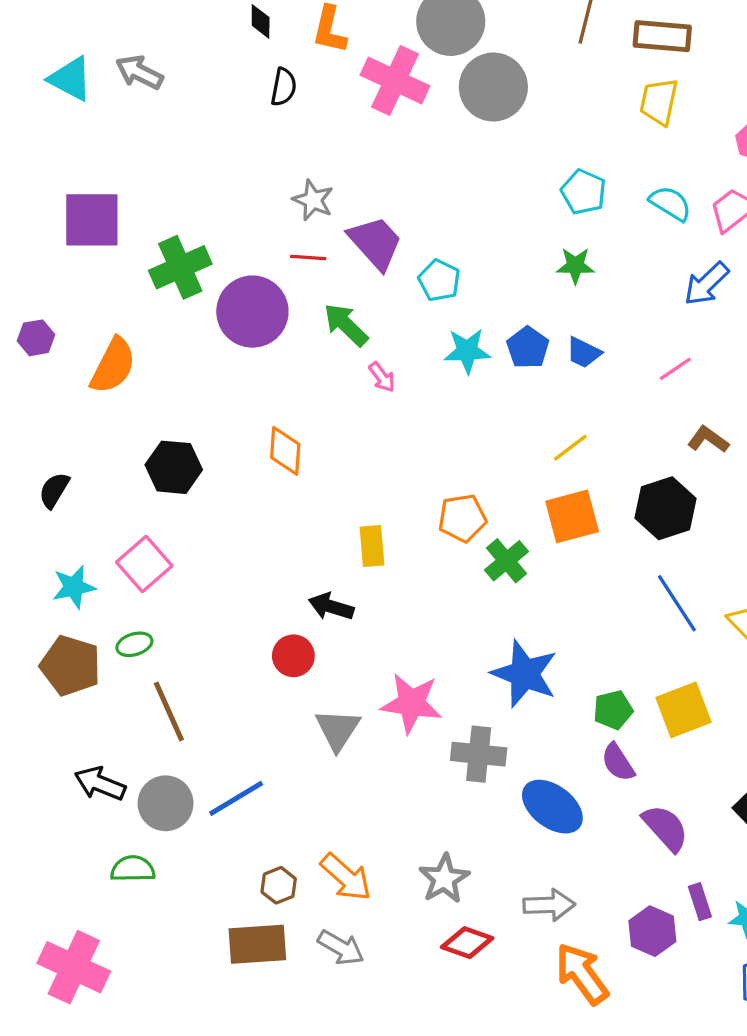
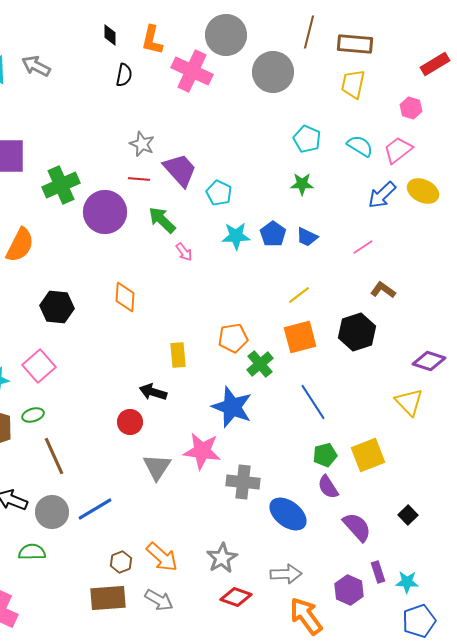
gray circle: (493, 87) -> (273, 72), moved
blue line: (677, 603) -> (313, 402), moved
blue star: (525, 674) -> (232, 407), moved

